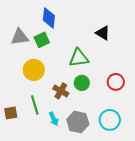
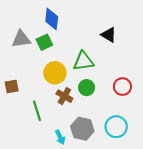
yellow circle: (34, 70) -> (55, 73), moved
brown square: (11, 113) -> (12, 87), moved
cyan arrow: (54, 119) -> (60, 137), moved

